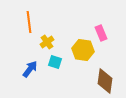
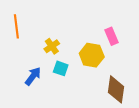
orange line: (29, 22) -> (16, 26), moved

